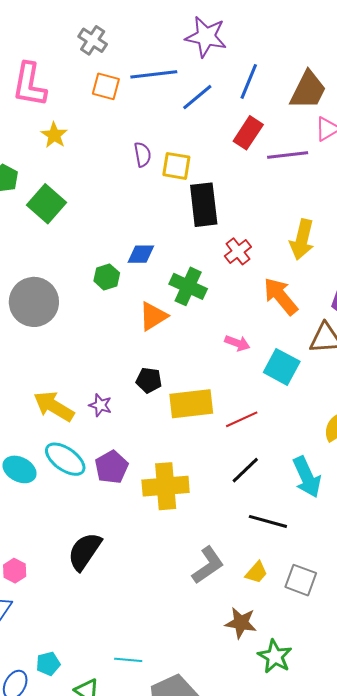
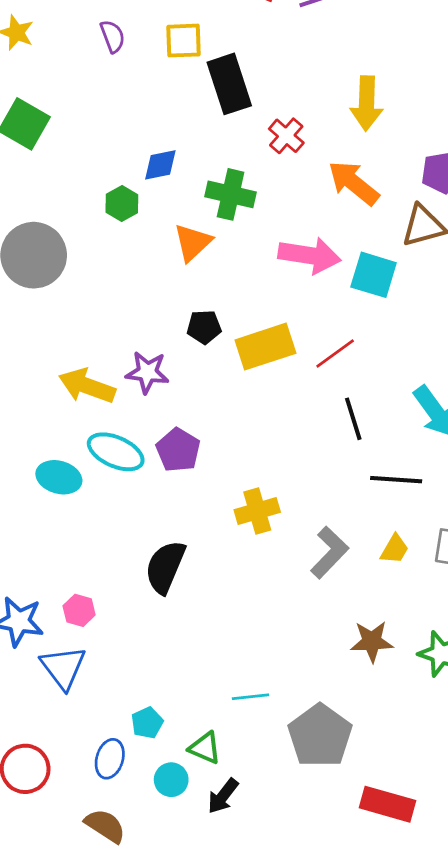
purple semicircle: (143, 155) -> (113, 36), moved
pink arrow: (237, 343) -> (310, 255), size x1.8
purple star: (100, 405) -> (147, 372), size x1.4
black line: (245, 470) -> (353, 419), turned -52
yellow cross: (166, 486) -> (257, 511), moved, size x0.7
brown star: (241, 623) -> (372, 641), moved

